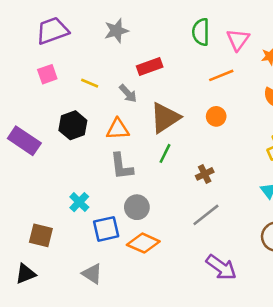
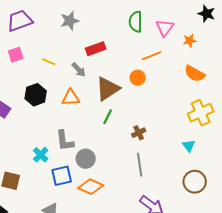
orange circle: (216, 116) -> (138, 78), moved
gray L-shape: (122, 166) -> (65, 141), moved
gray line: (206, 215) -> (140, 165), turned -60

